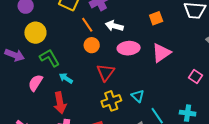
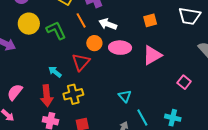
orange circle: (92, 45) -> (94, 43), moved
green L-shape: (50, 58) -> (56, 30), moved
red triangle: (106, 72) -> (81, 62), moved
pink semicircle: (35, 83) -> (15, 92), moved
yellow cross: (111, 101) -> (73, 94), moved

